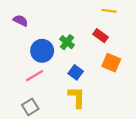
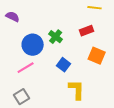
red rectangle: (100, 36) -> (87, 31), turned -56
yellow L-shape: (77, 97) -> (77, 90), moved

